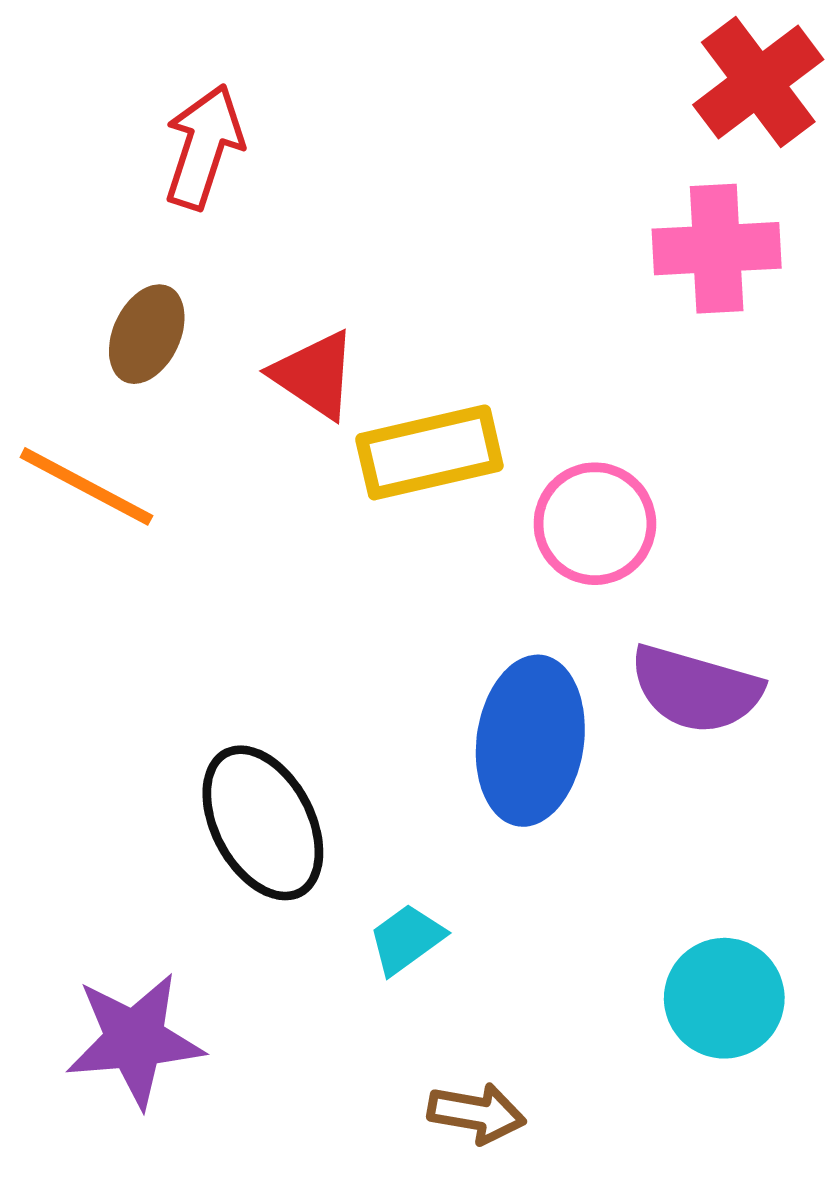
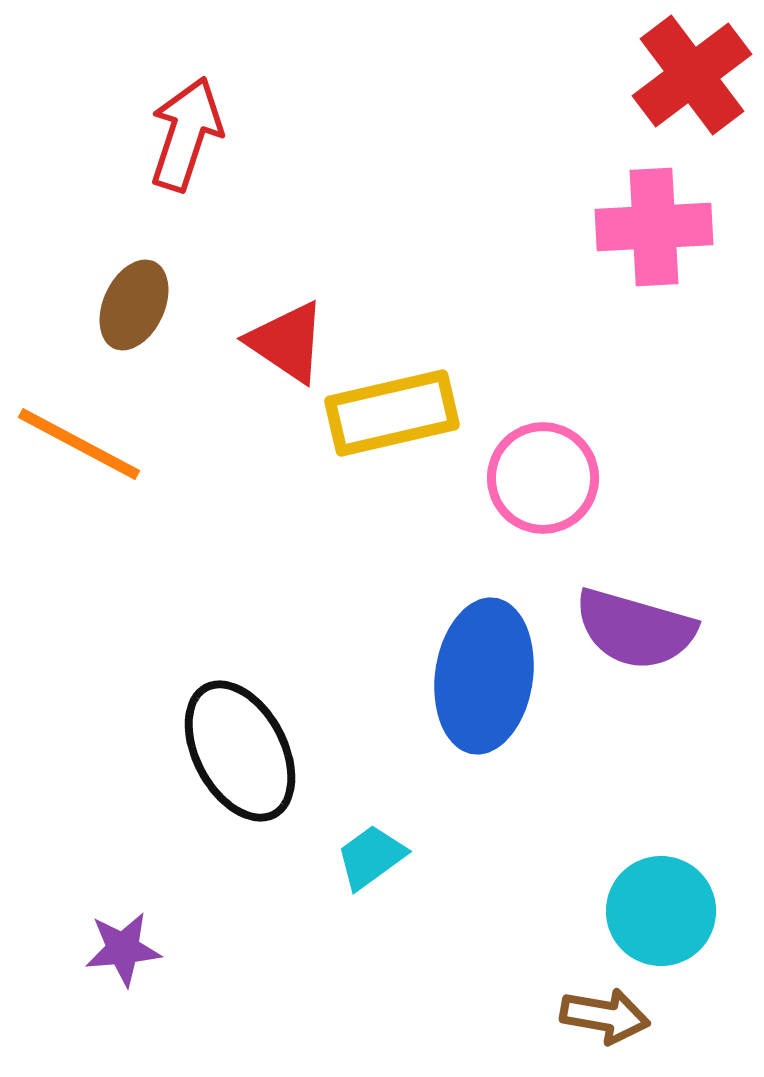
purple star: (135, 1040) -> (123, 949), size x0.6
brown arrow: (477, 1113) -> (605, 1016), moved

